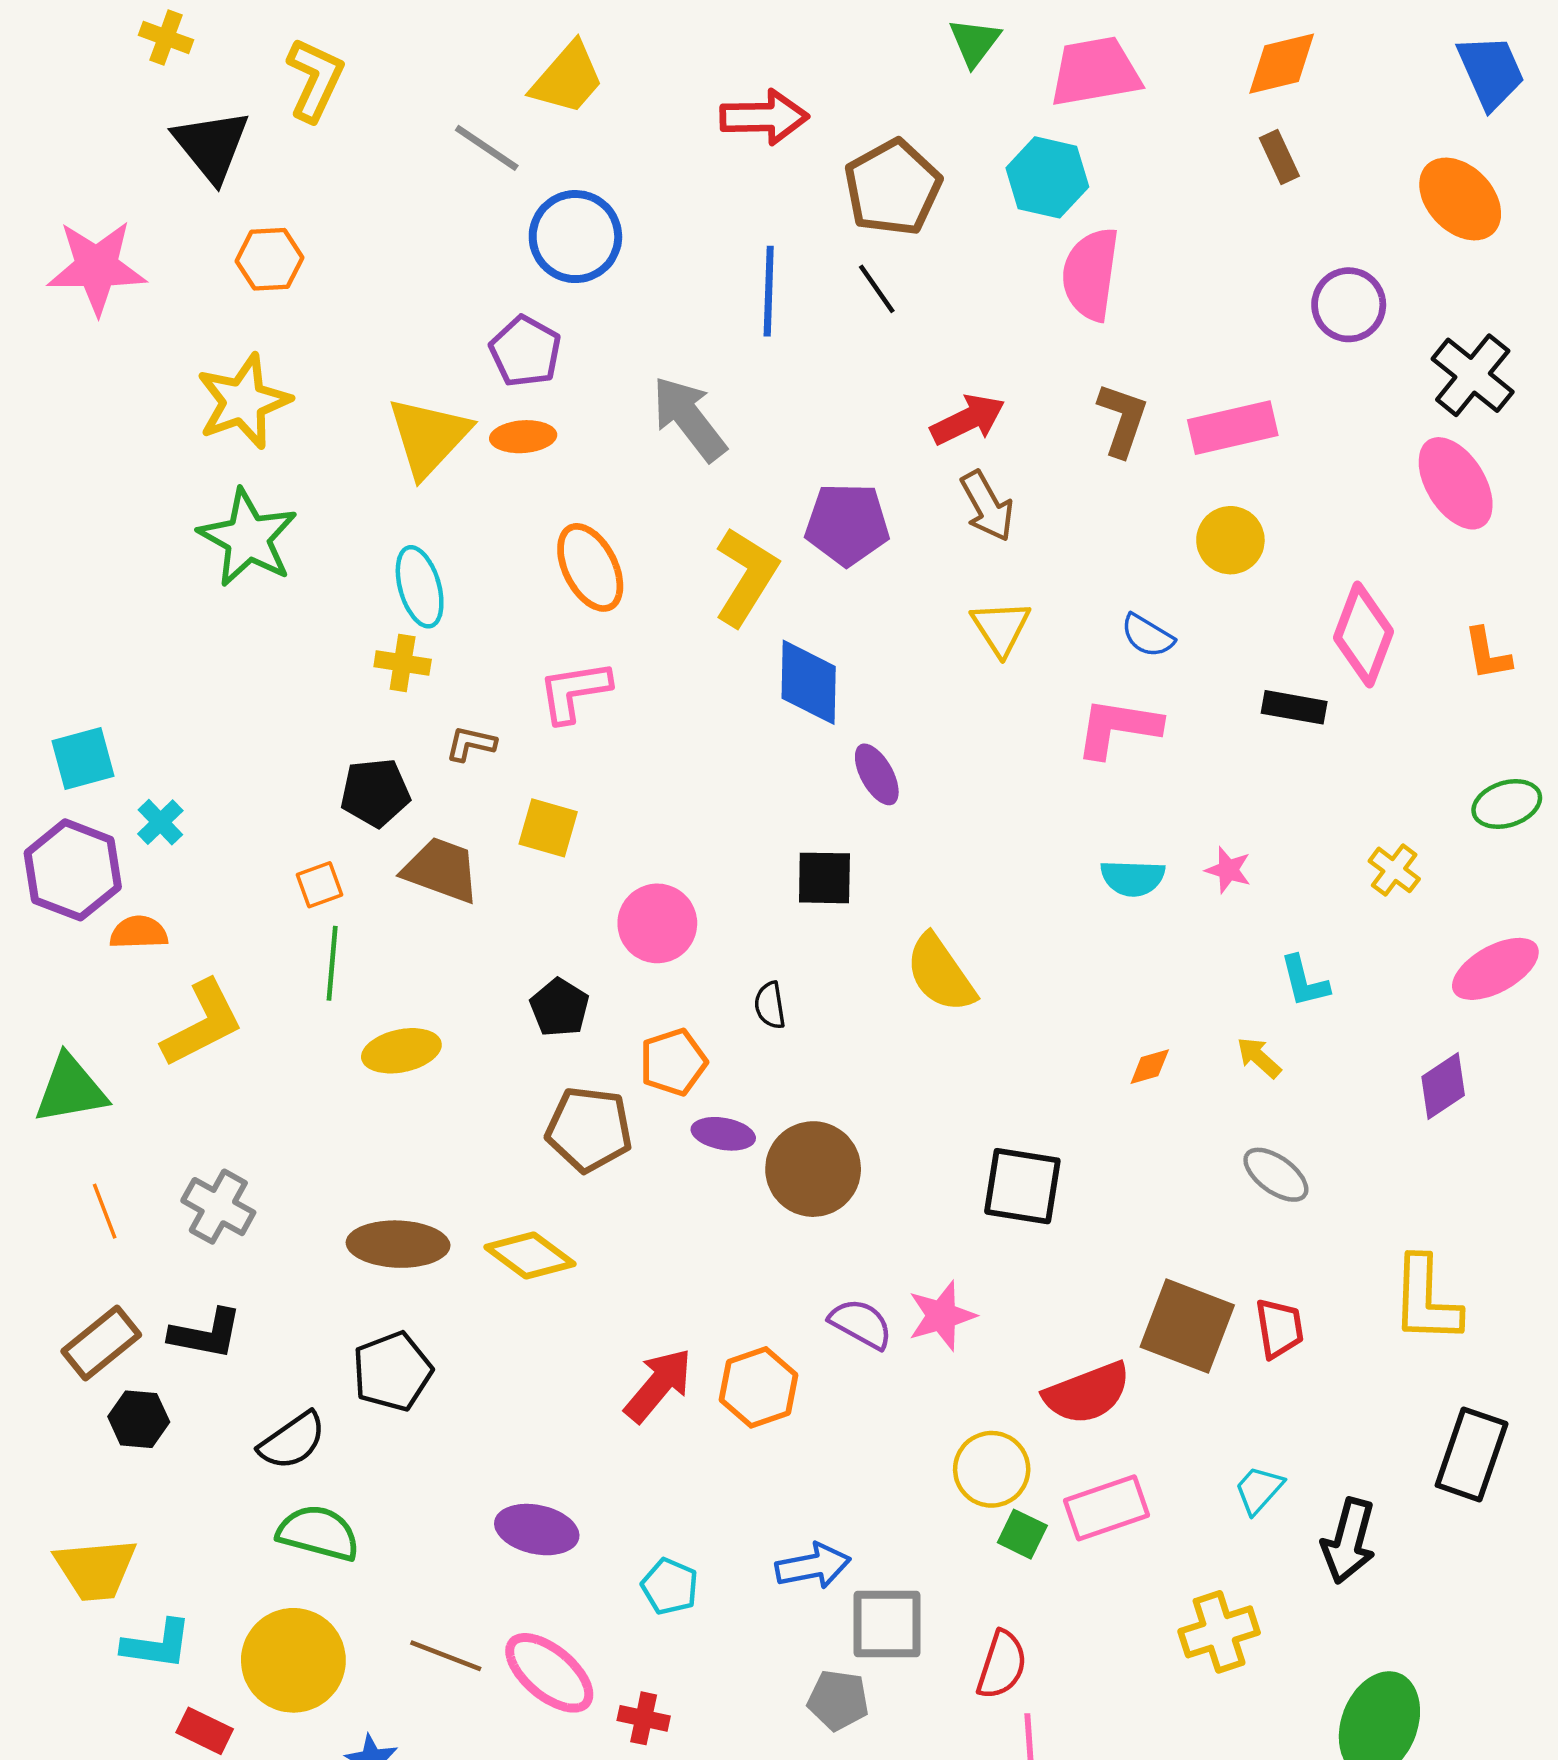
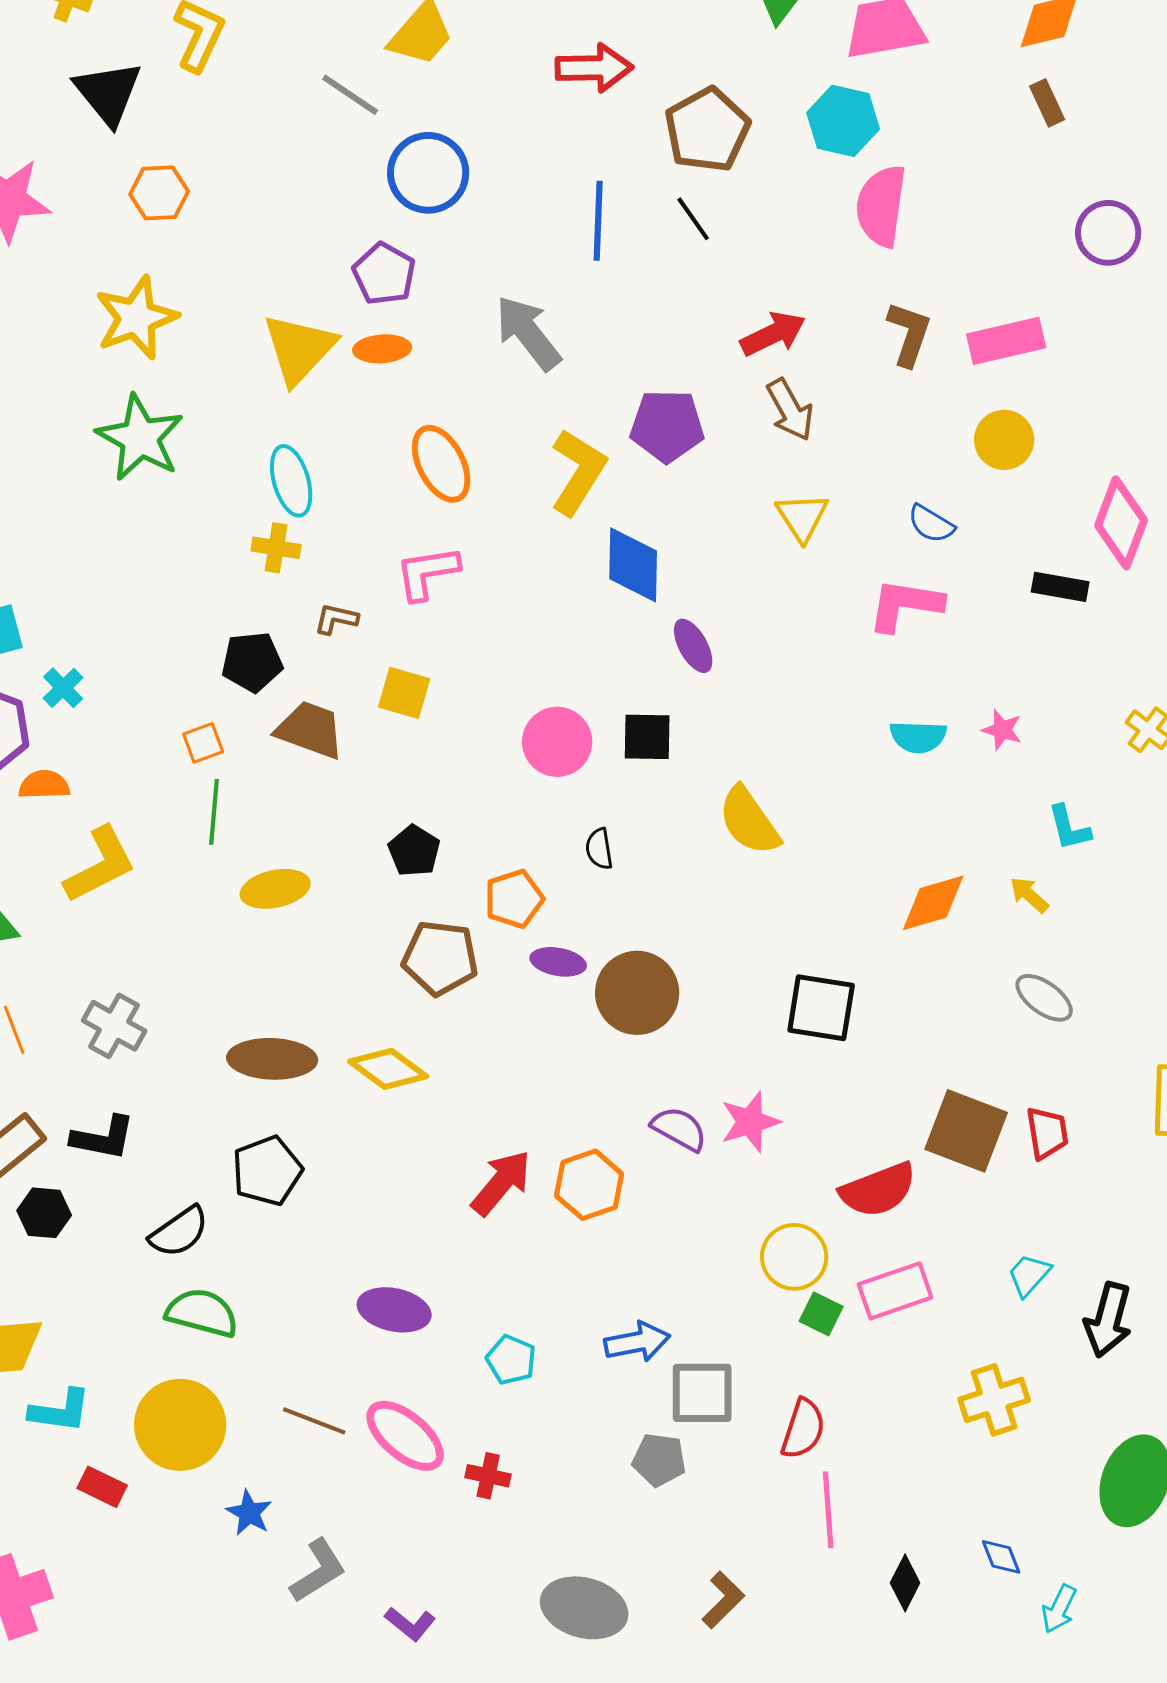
pink circle: (657, 923) -> (557, 742), moved
orange diamond: (1150, 1067) -> (933, 903), size x1.8

